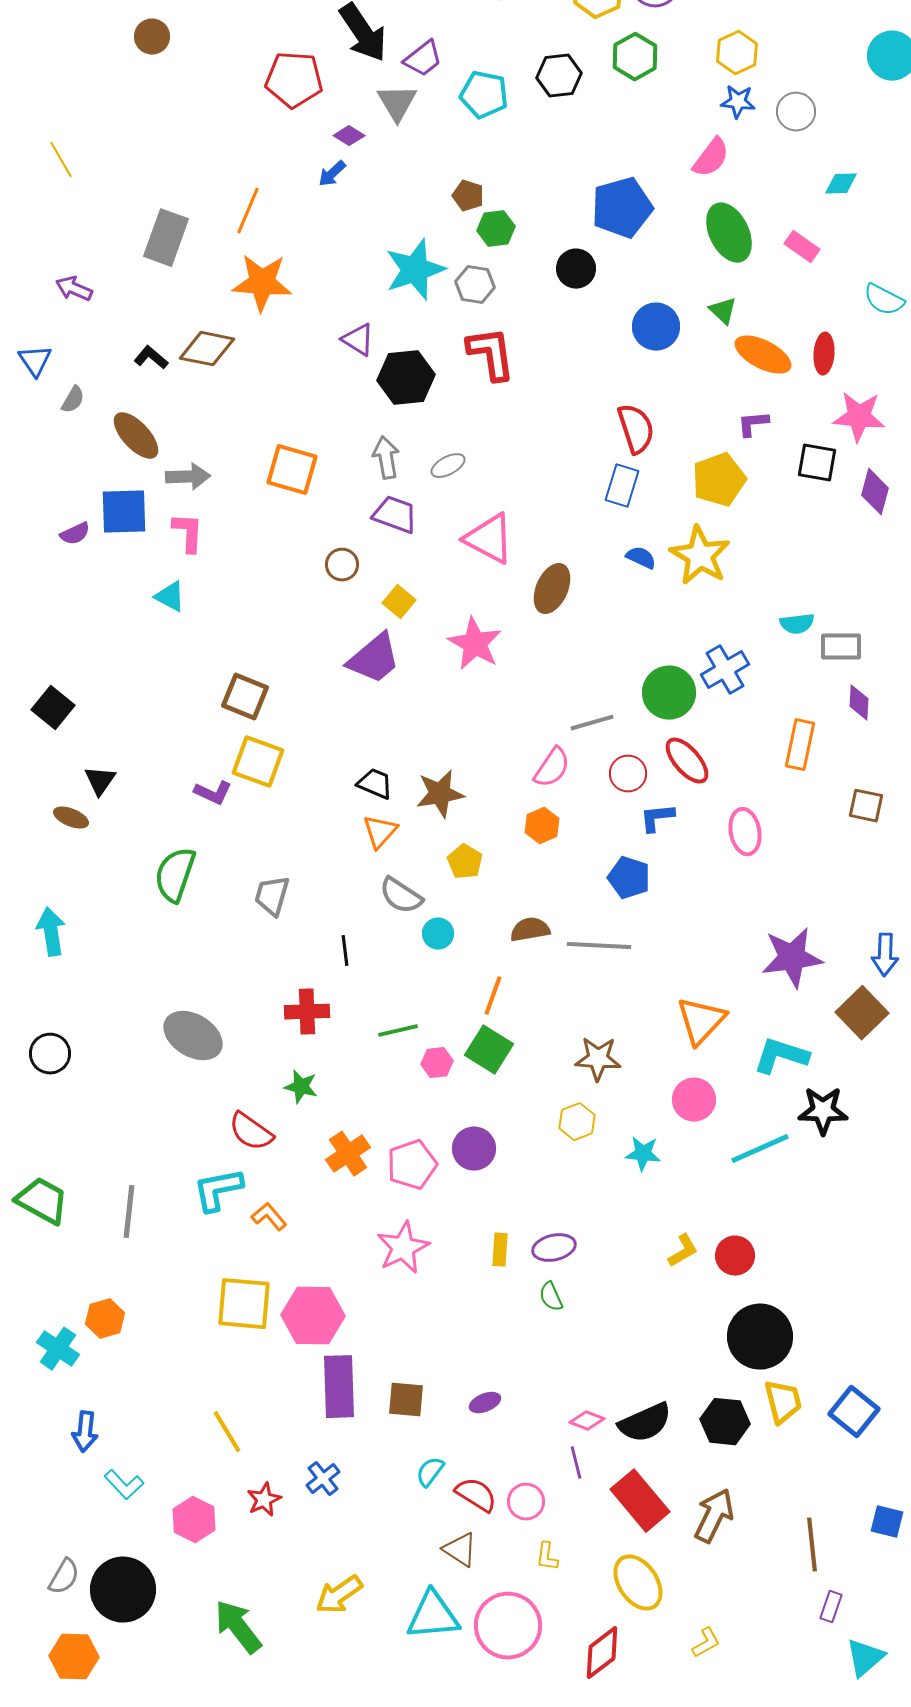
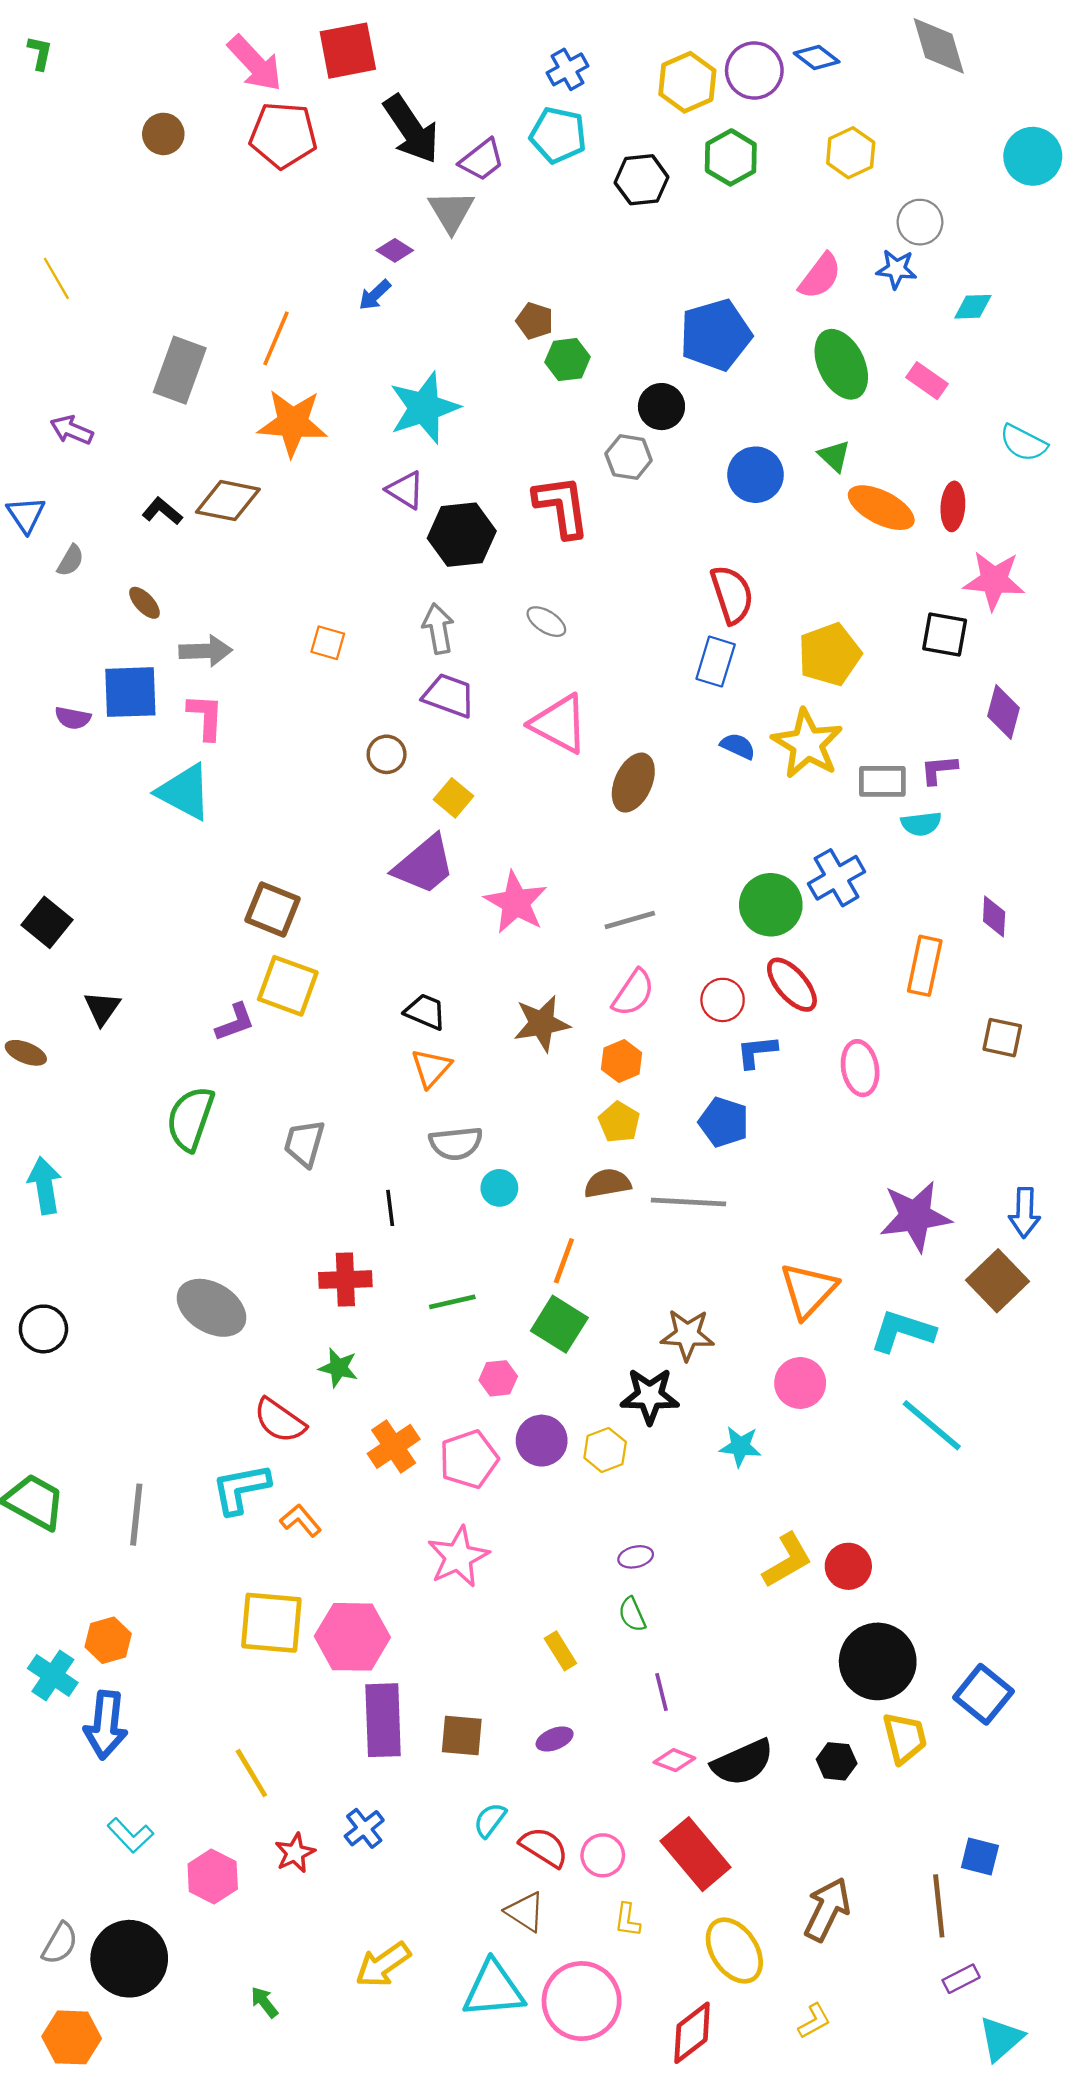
red pentagon: (294, 80) -> (283, 135), moved
cyan pentagon: (484, 95) -> (558, 135), moved
blue star: (738, 102) -> (896, 269), moved
cyan star: (415, 270) -> (424, 408), moved
gray hexagon: (475, 285) -> (629, 457), moved
purple L-shape: (753, 424) -> (939, 770), moved
brown ellipse: (136, 436) -> (144, 603), size x0.6
gray ellipse: (448, 466) -> (546, 622), moved, turned 60
orange square: (292, 470) -> (328, 643), size x0.6
purple diamond: (875, 492) -> (1003, 712), moved
purple semicircle: (75, 534) -> (73, 718), turned 36
cyan triangle: (170, 597) -> (184, 792), size x1.6
pink star: (475, 644) -> (516, 902), moved
gray rectangle: (841, 647) -> (882, 781), moved
gray line: (592, 723) -> (630, 920), moved
purple L-shape: (213, 793) -> (235, 1022), turned -45
brown star: (440, 794) -> (542, 1023), moved
brown ellipse: (71, 818) -> (26, 1053), moved
yellow pentagon: (465, 862) -> (619, 1122), moved
gray semicircle: (401, 896) -> (456, 1143), turned -39
pink hexagon: (437, 1063) -> (498, 1378), moved
black star: (823, 1111) -> (650, 1396), moved
yellow hexagon: (577, 1122) -> (605, 1450), moved
cyan line: (760, 1149) -> (932, 1425), moved, turned 64
purple ellipse: (554, 1248) -> (636, 1557), size x0.7
yellow rectangle: (500, 1250) -> (560, 1651), moved, turned -36
yellow L-shape: (683, 1251) -> (787, 1560), size x1.4
blue square: (854, 1412) -> (983, 1694), moved
black hexagon: (725, 1422) -> (837, 1761), size x0.7
blue arrow: (85, 1432) -> (106, 1725), moved, size x1.4
purple line: (576, 1463) -> (661, 1692), moved
red rectangle: (640, 1501) -> (696, 1854), moved
brown arrow: (714, 1516) -> (827, 1909), moved
blue square: (887, 1522) -> (980, 1857), moved
purple rectangle: (831, 1607) -> (961, 1979), turned 44
green arrow: (238, 1627) -> (264, 2002), size x0.5

